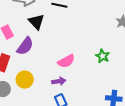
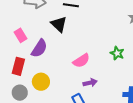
black triangle: (36, 22) -> (59, 24), moved
purple arrow: (59, 81) -> (90, 83), moved

